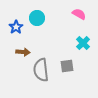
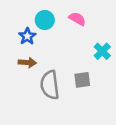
pink semicircle: (79, 14) -> (77, 19), moved
blue star: (16, 27) -> (27, 36), moved

